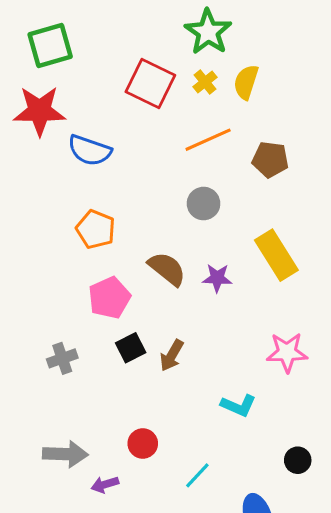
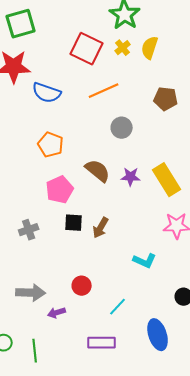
orange line: (208, 140) -> (104, 91), moved
yellow rectangle: (276, 255) -> (167, 180), moved
black square: (131, 348) -> (74, 223), turned 30

